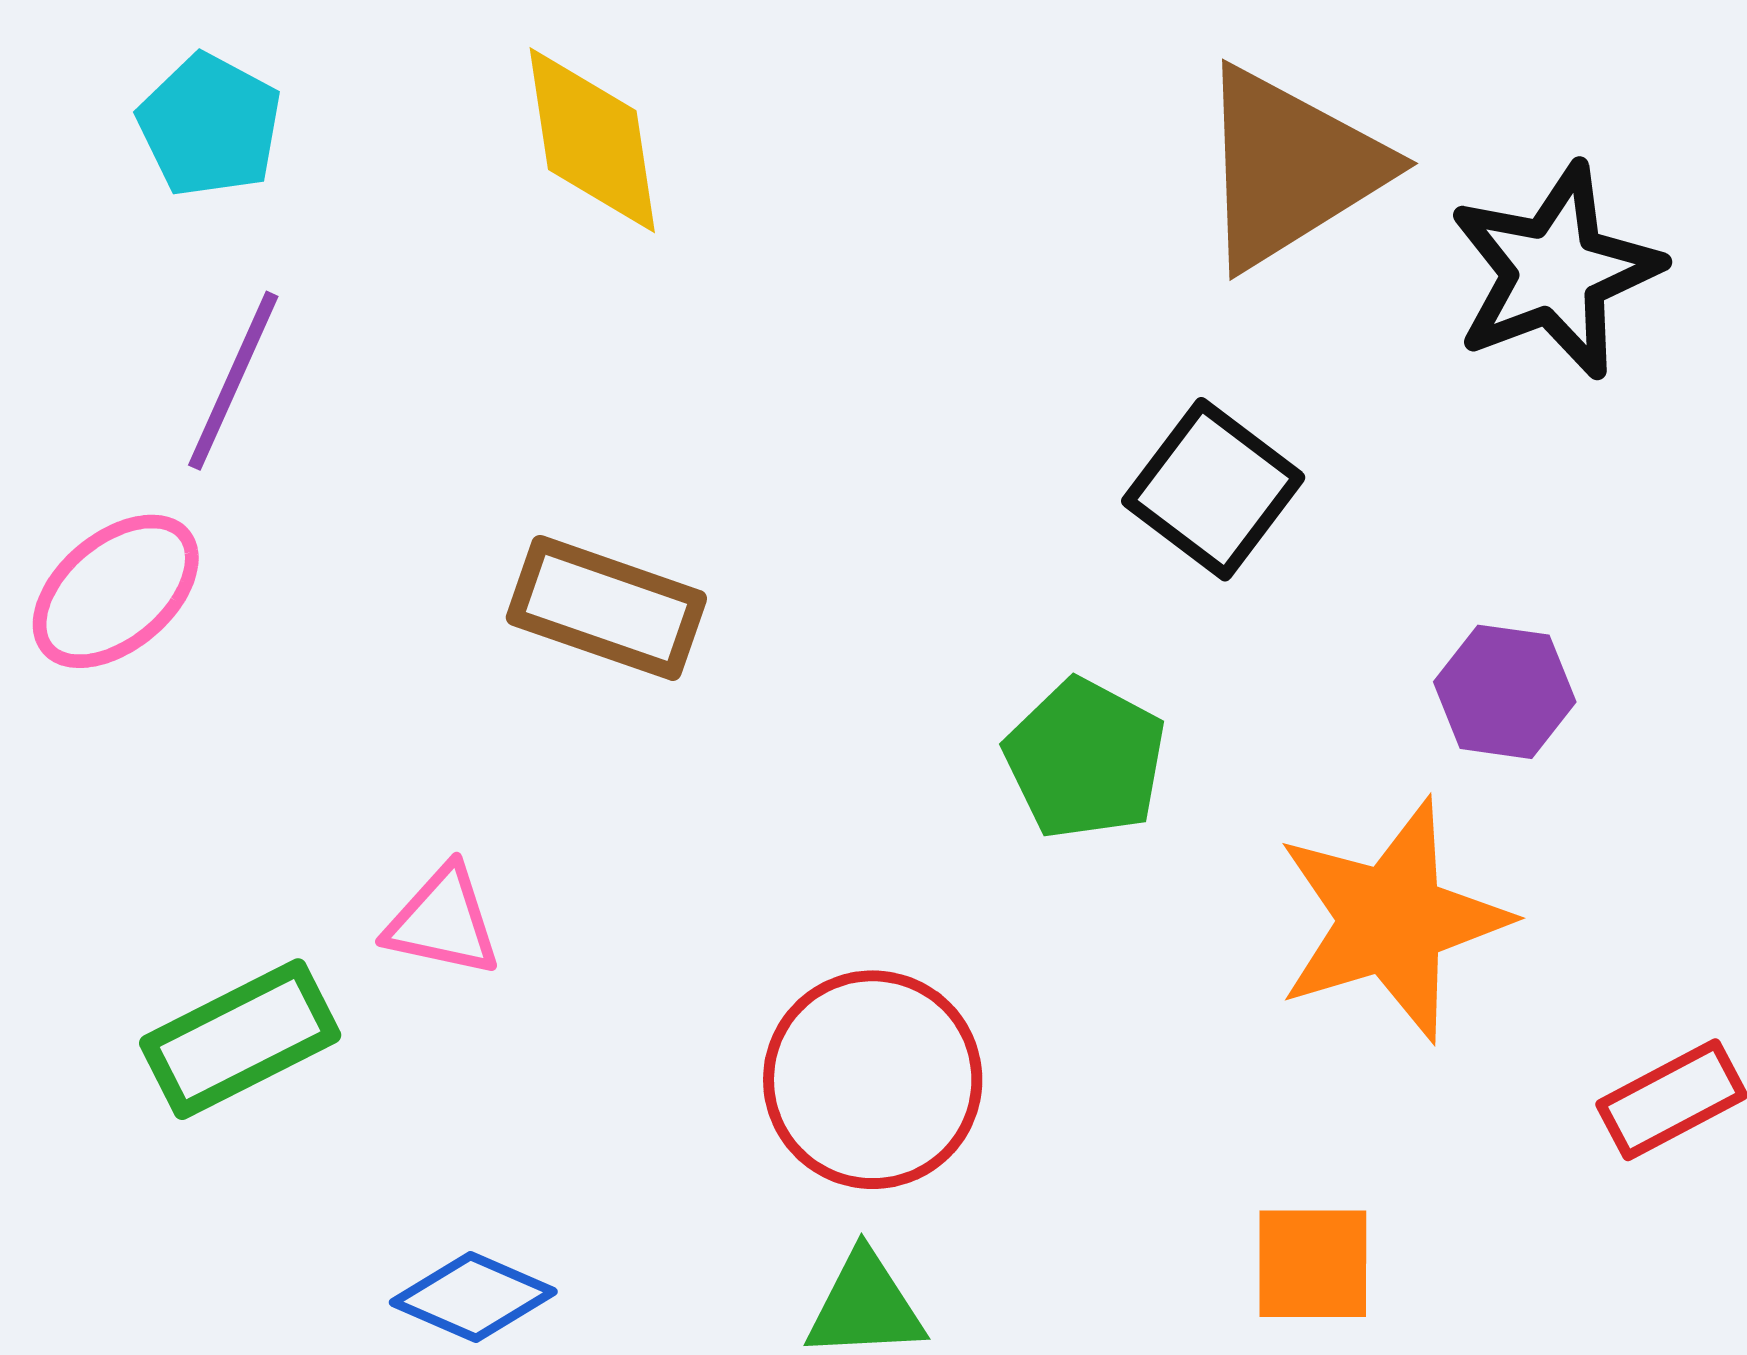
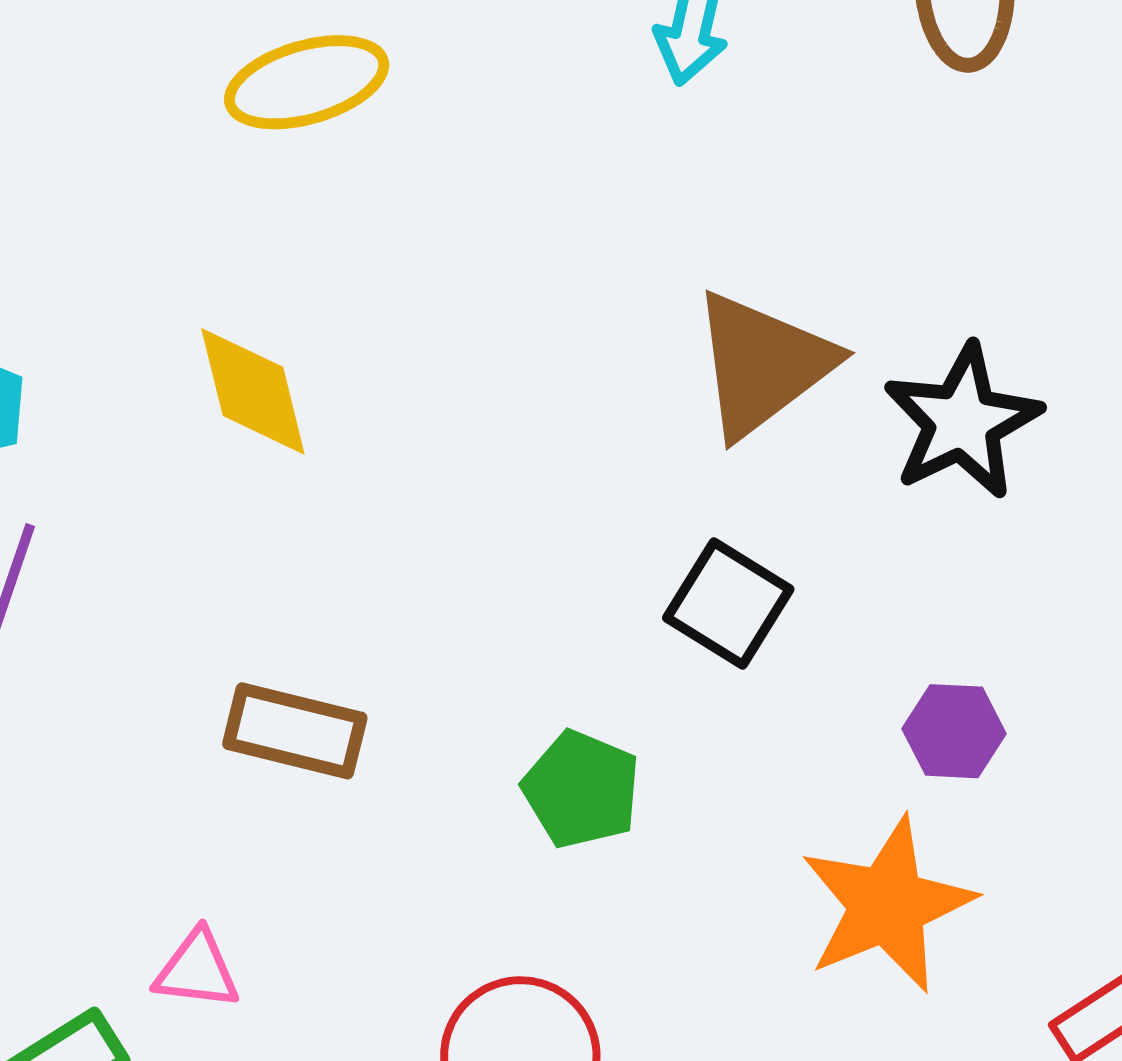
green pentagon: (1085, 759) -> (581, 789), moved

